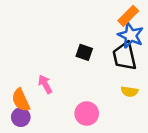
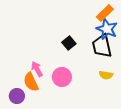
black square: (84, 52) -> (69, 43), turned 32
orange semicircle: (21, 100) -> (31, 82), moved
pink circle: (87, 114) -> (62, 77), moved

